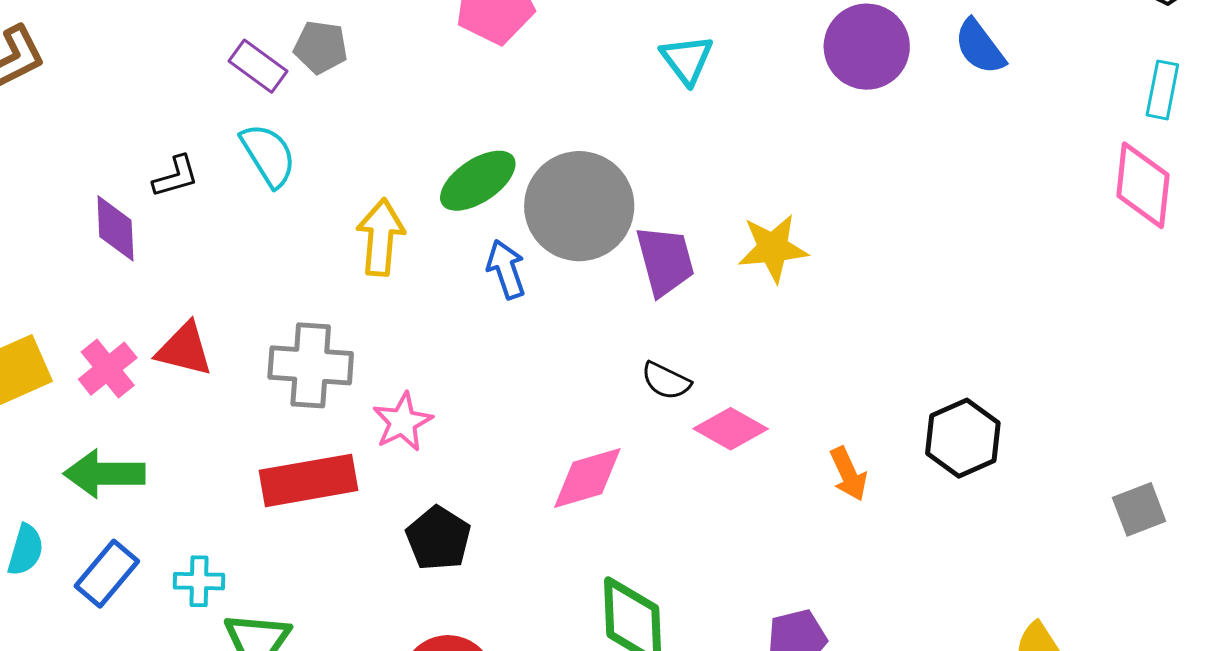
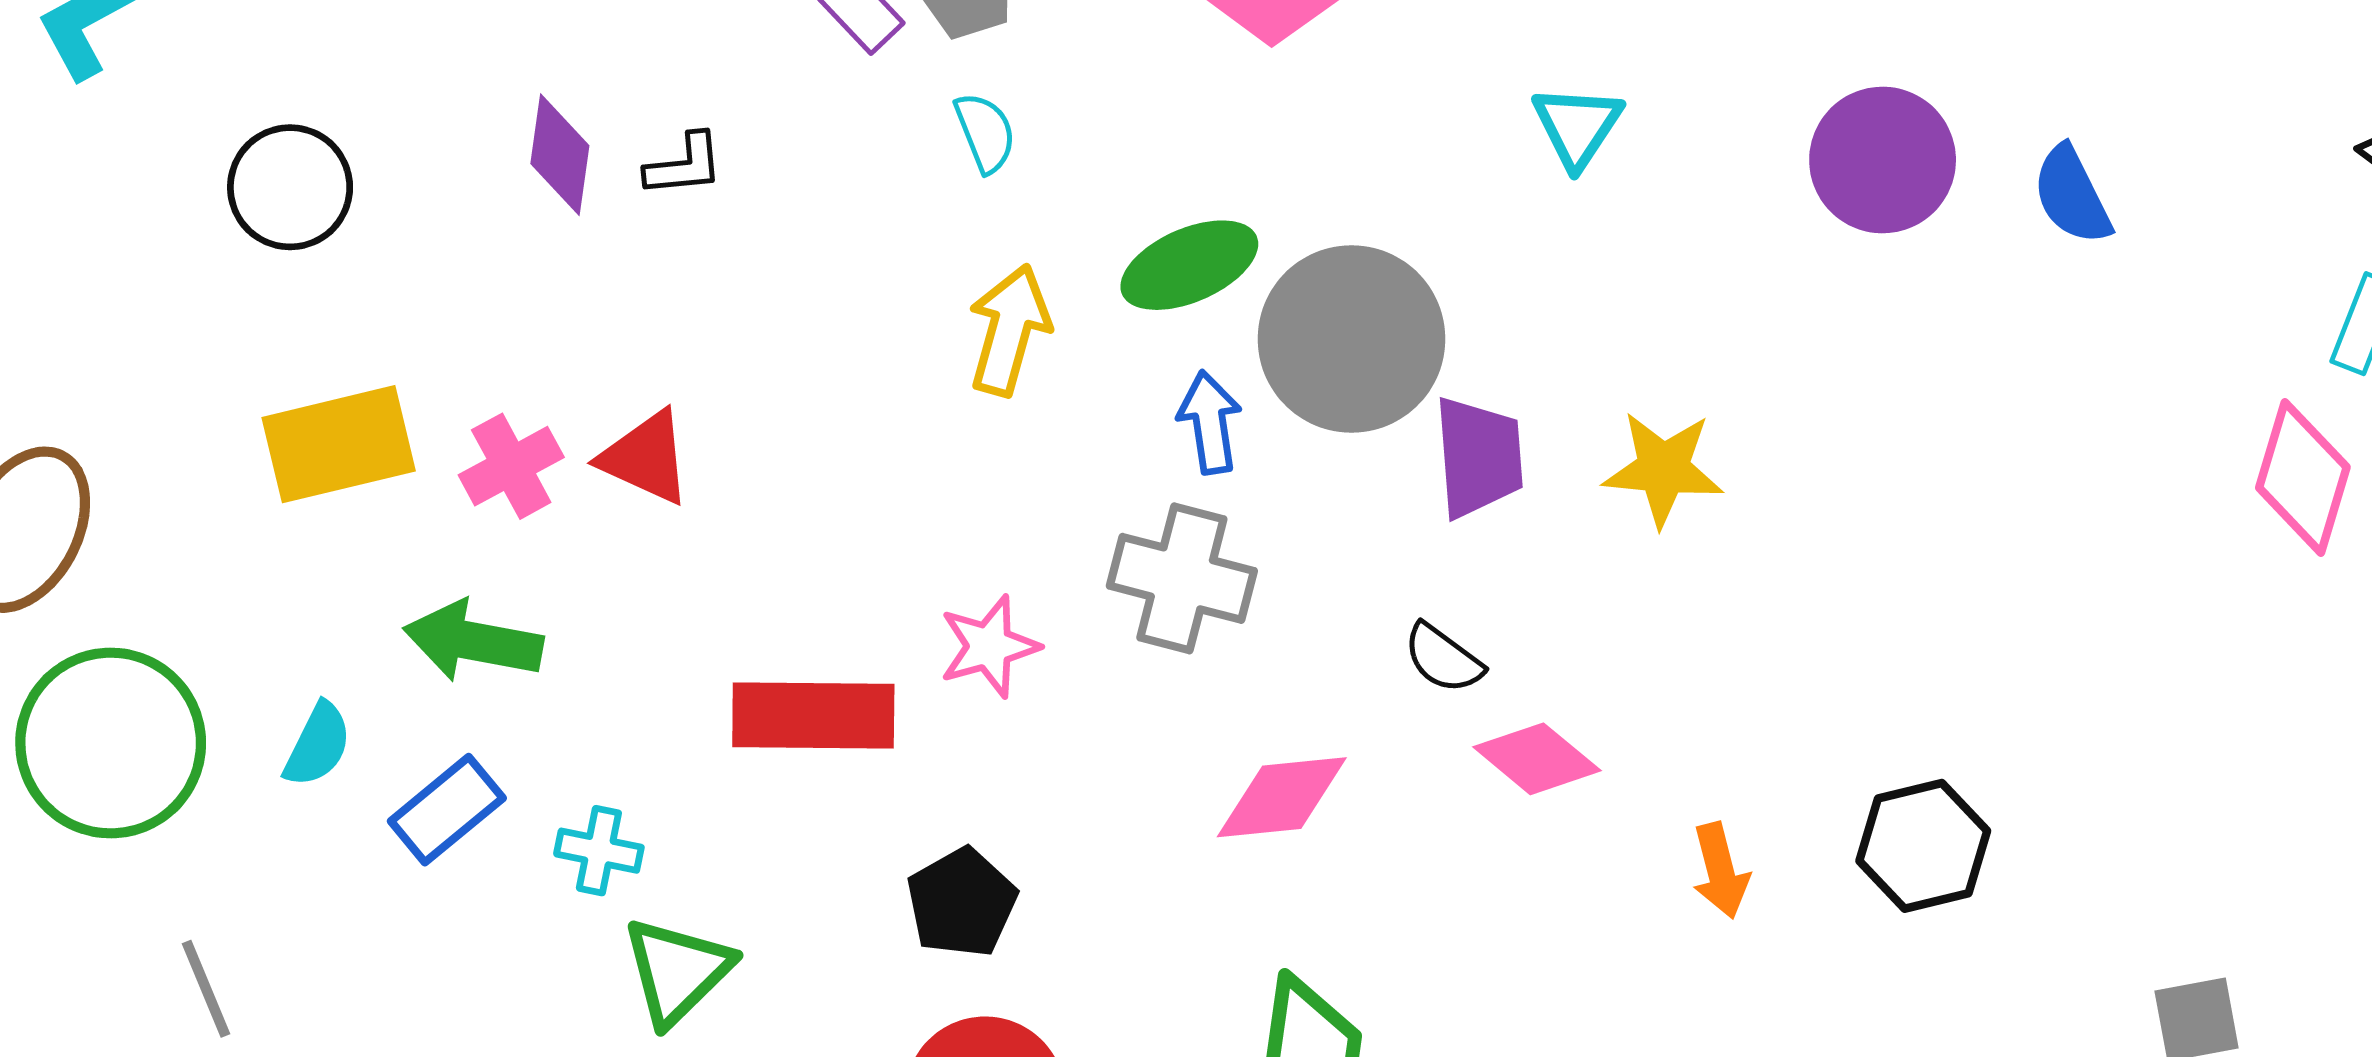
cyan semicircle: (268, 155) -> (985, 133), moved, size x0.7
purple diamond: (115, 228) -> (560, 155), moved
gray cross: (311, 365) -> (1182, 578), moved
black pentagon: (438, 538) -> (962, 903), moved

